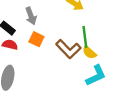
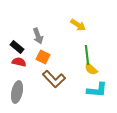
brown L-shape: (68, 49) -> (54, 79), moved
cyan L-shape: (96, 76) -> (97, 90), turned 30

